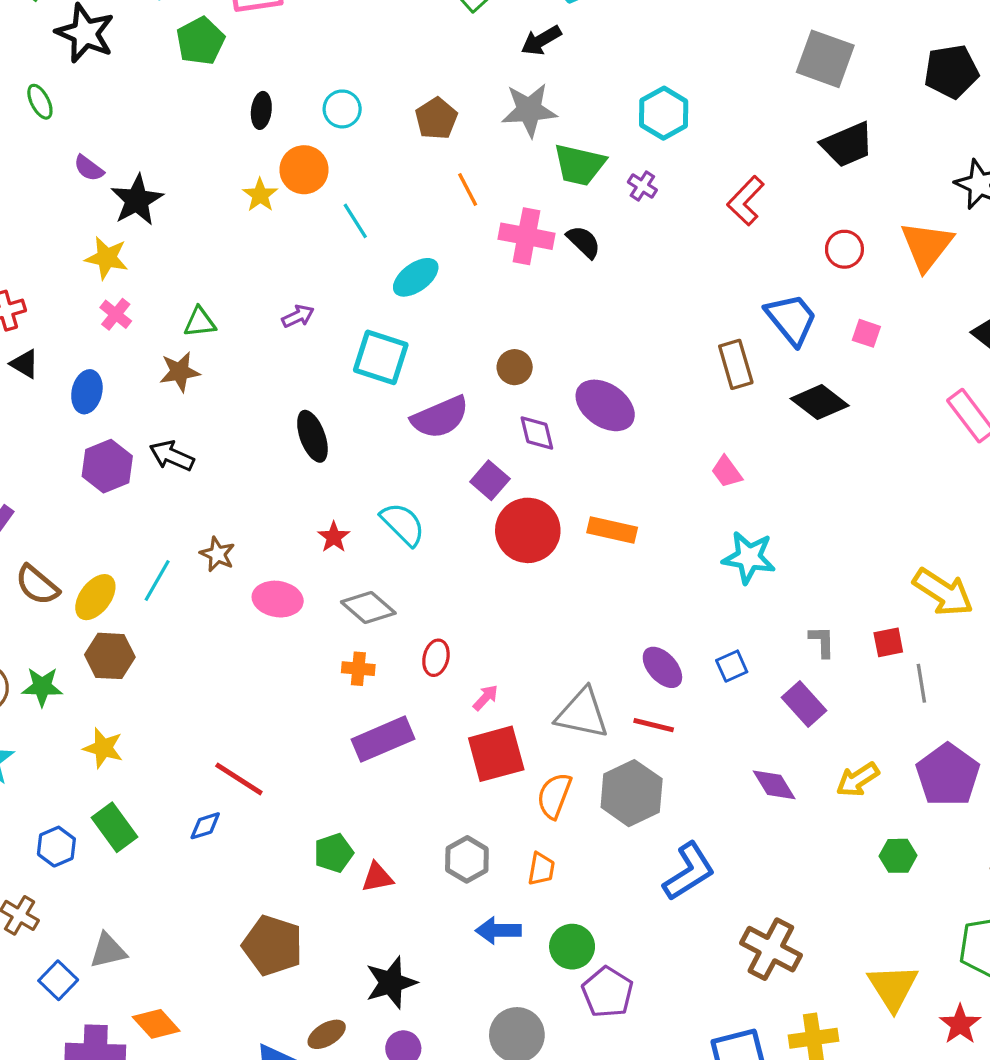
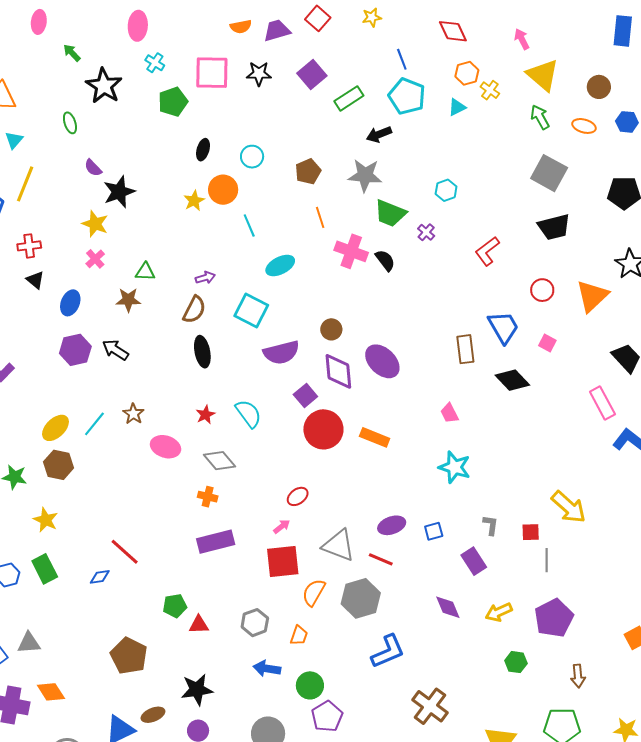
cyan hexagon: (664, 113) -> (446, 190), size x0.7
purple diamond: (537, 433) -> (338, 371), size x1.5
brown semicircle: (37, 585) -> (194, 310), moved, turned -112
red ellipse: (436, 658) -> (298, 496), moved, turned 30
purple ellipse: (662, 667) -> (392, 525), turned -76

